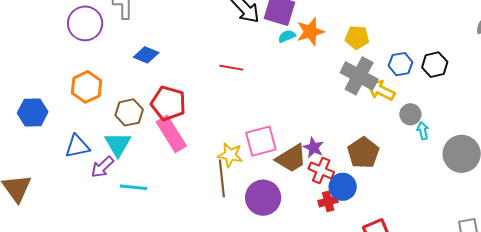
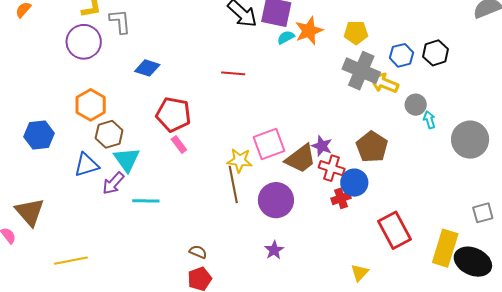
brown hexagon: (129, 112) -> (109, 134), moved
pink rectangle: (171, 134) -> (179, 144), size x0.5

